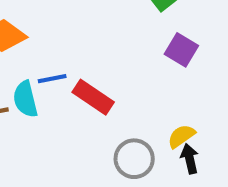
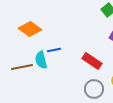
red rectangle: (93, 97) -> (92, 61), moved

